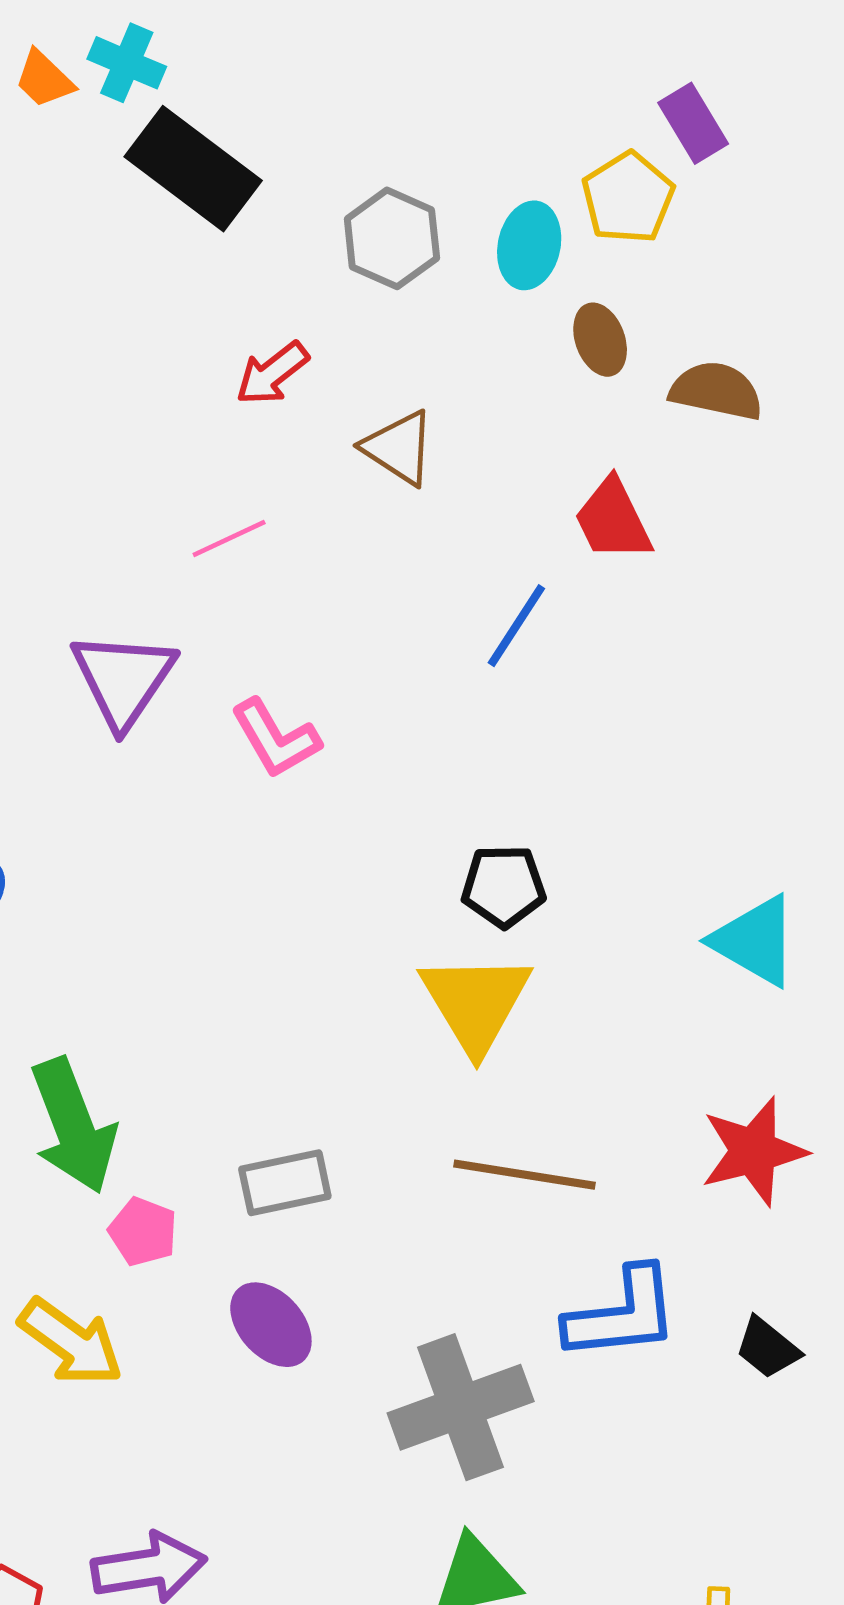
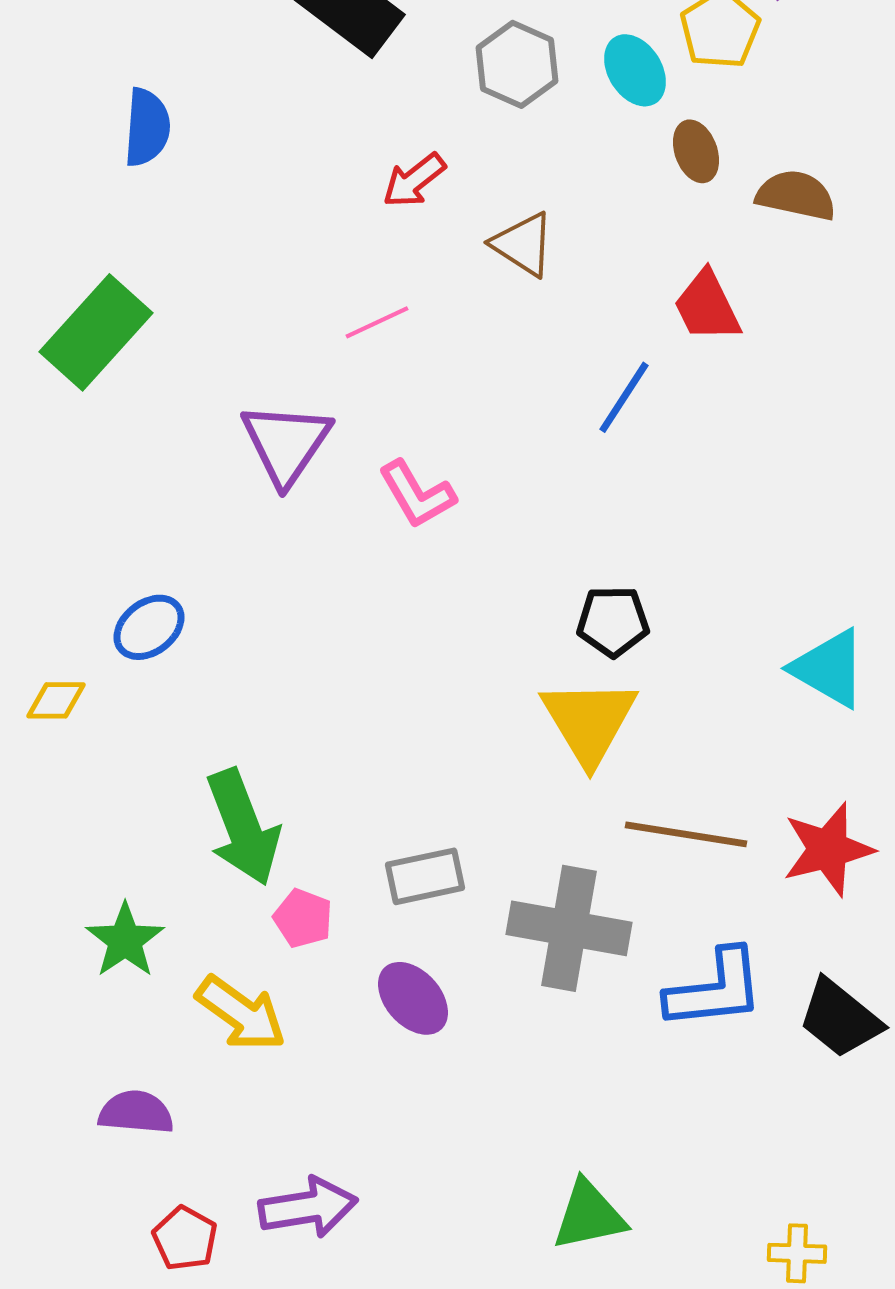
cyan ellipse: (529, 245) -> (635, 70), turned -44
brown line: (524, 1175) -> (686, 834), moved
black trapezoid: (768, 1348) -> (840, 1018), size x1.5
gray cross: (461, 1407) -> (569, 928), moved, turned 30

